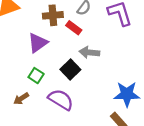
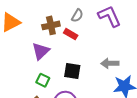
gray arrow: (89, 52) -> (110, 63), moved
black square: (70, 70) -> (72, 71), turned -30

